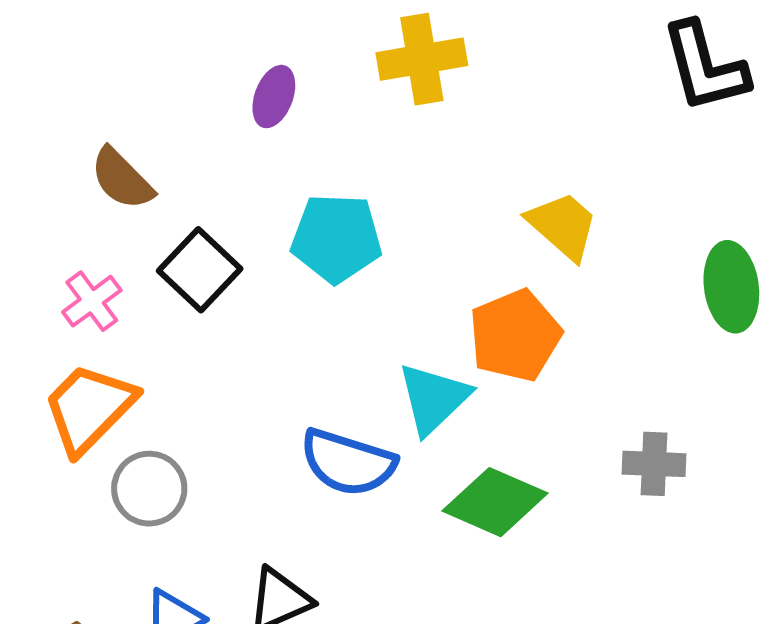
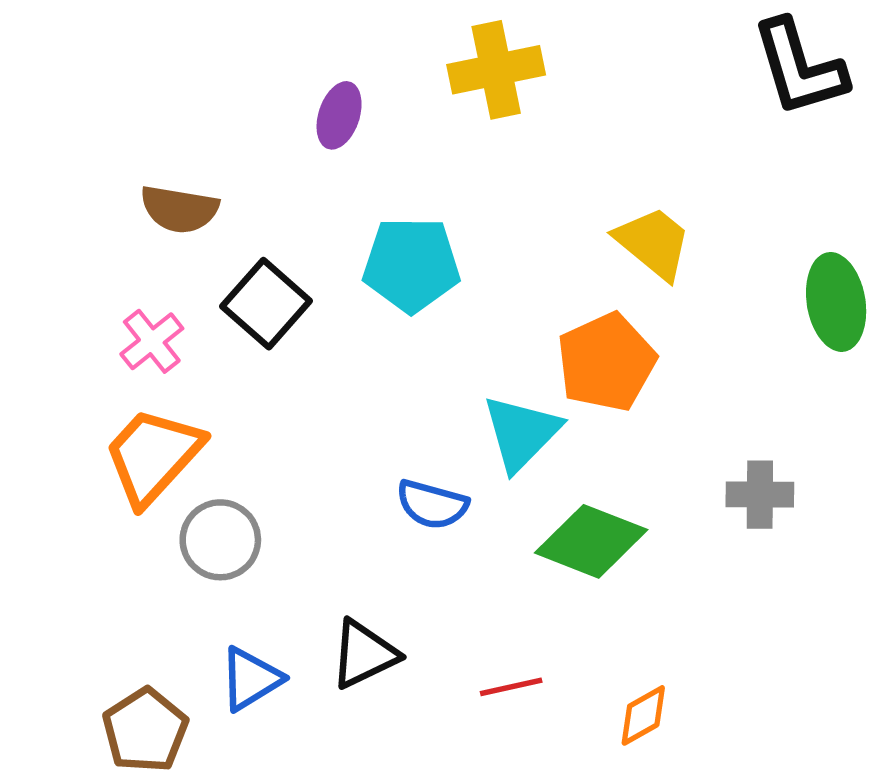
brown semicircle: (122, 179) -> (179, 209), turned -34
blue semicircle: (348, 462) -> (432, 504), size x0.7

